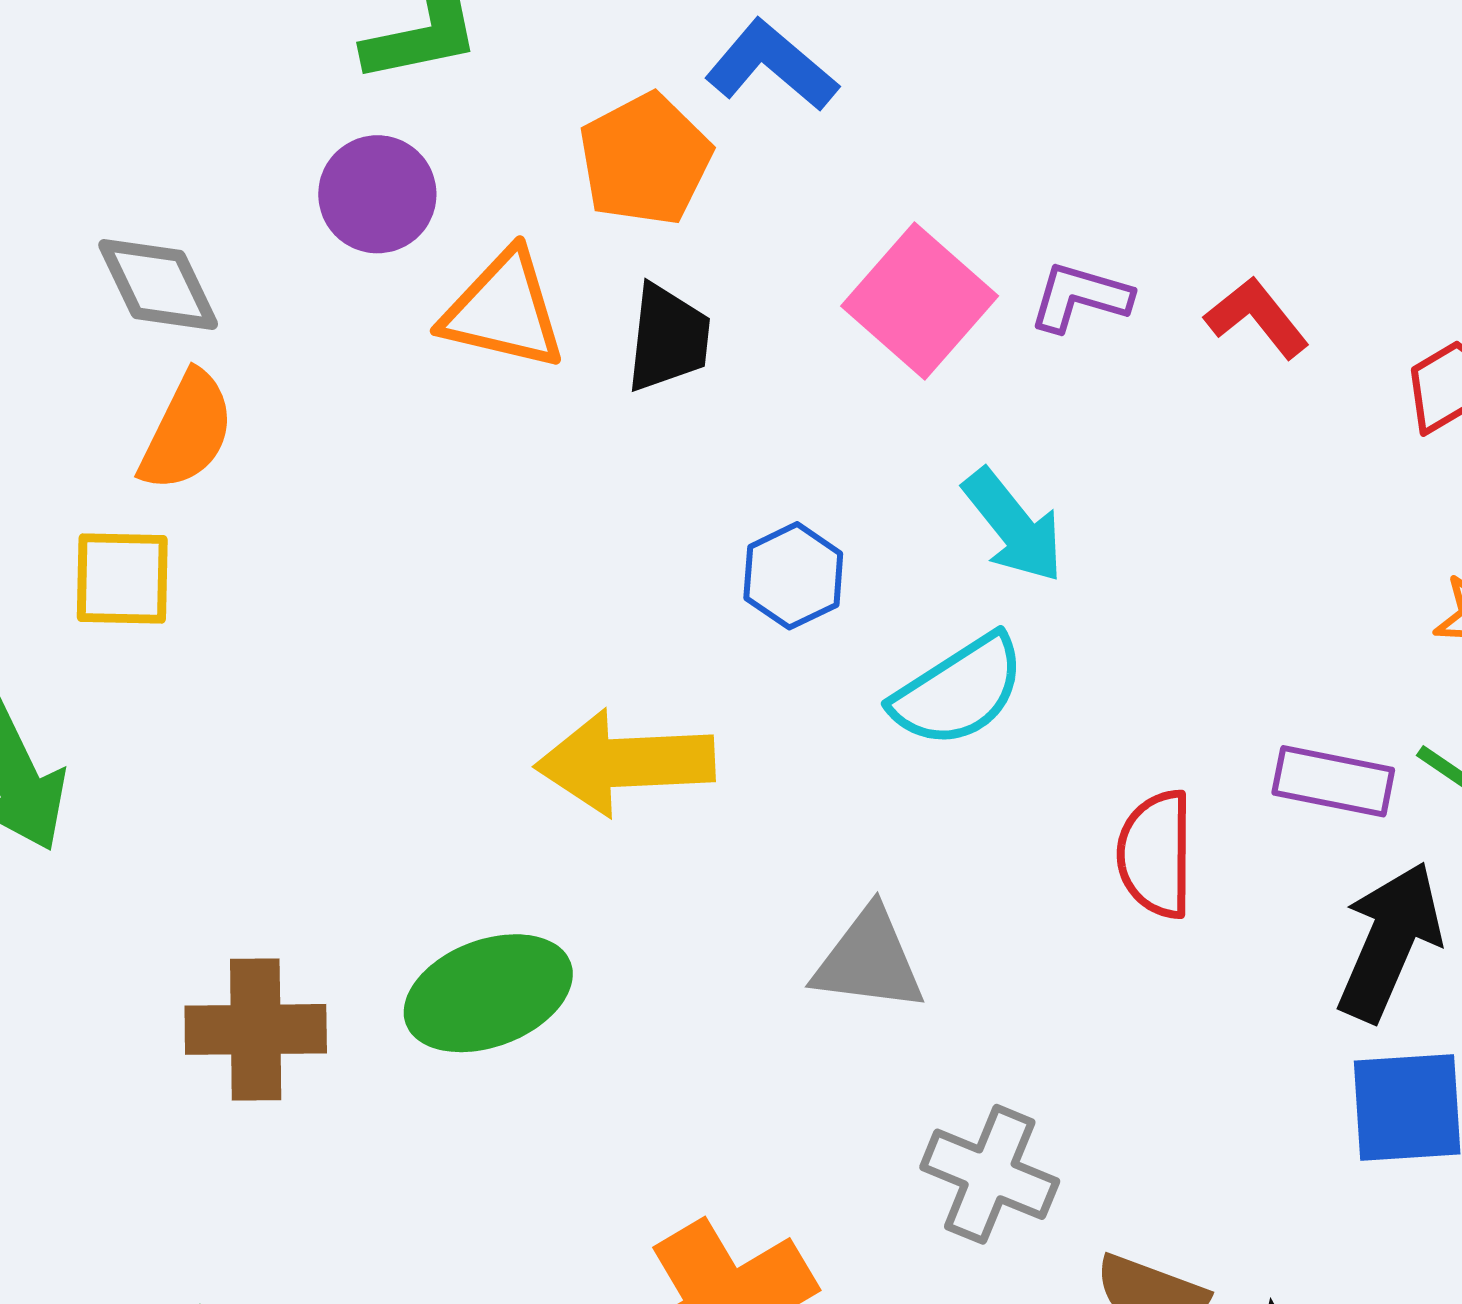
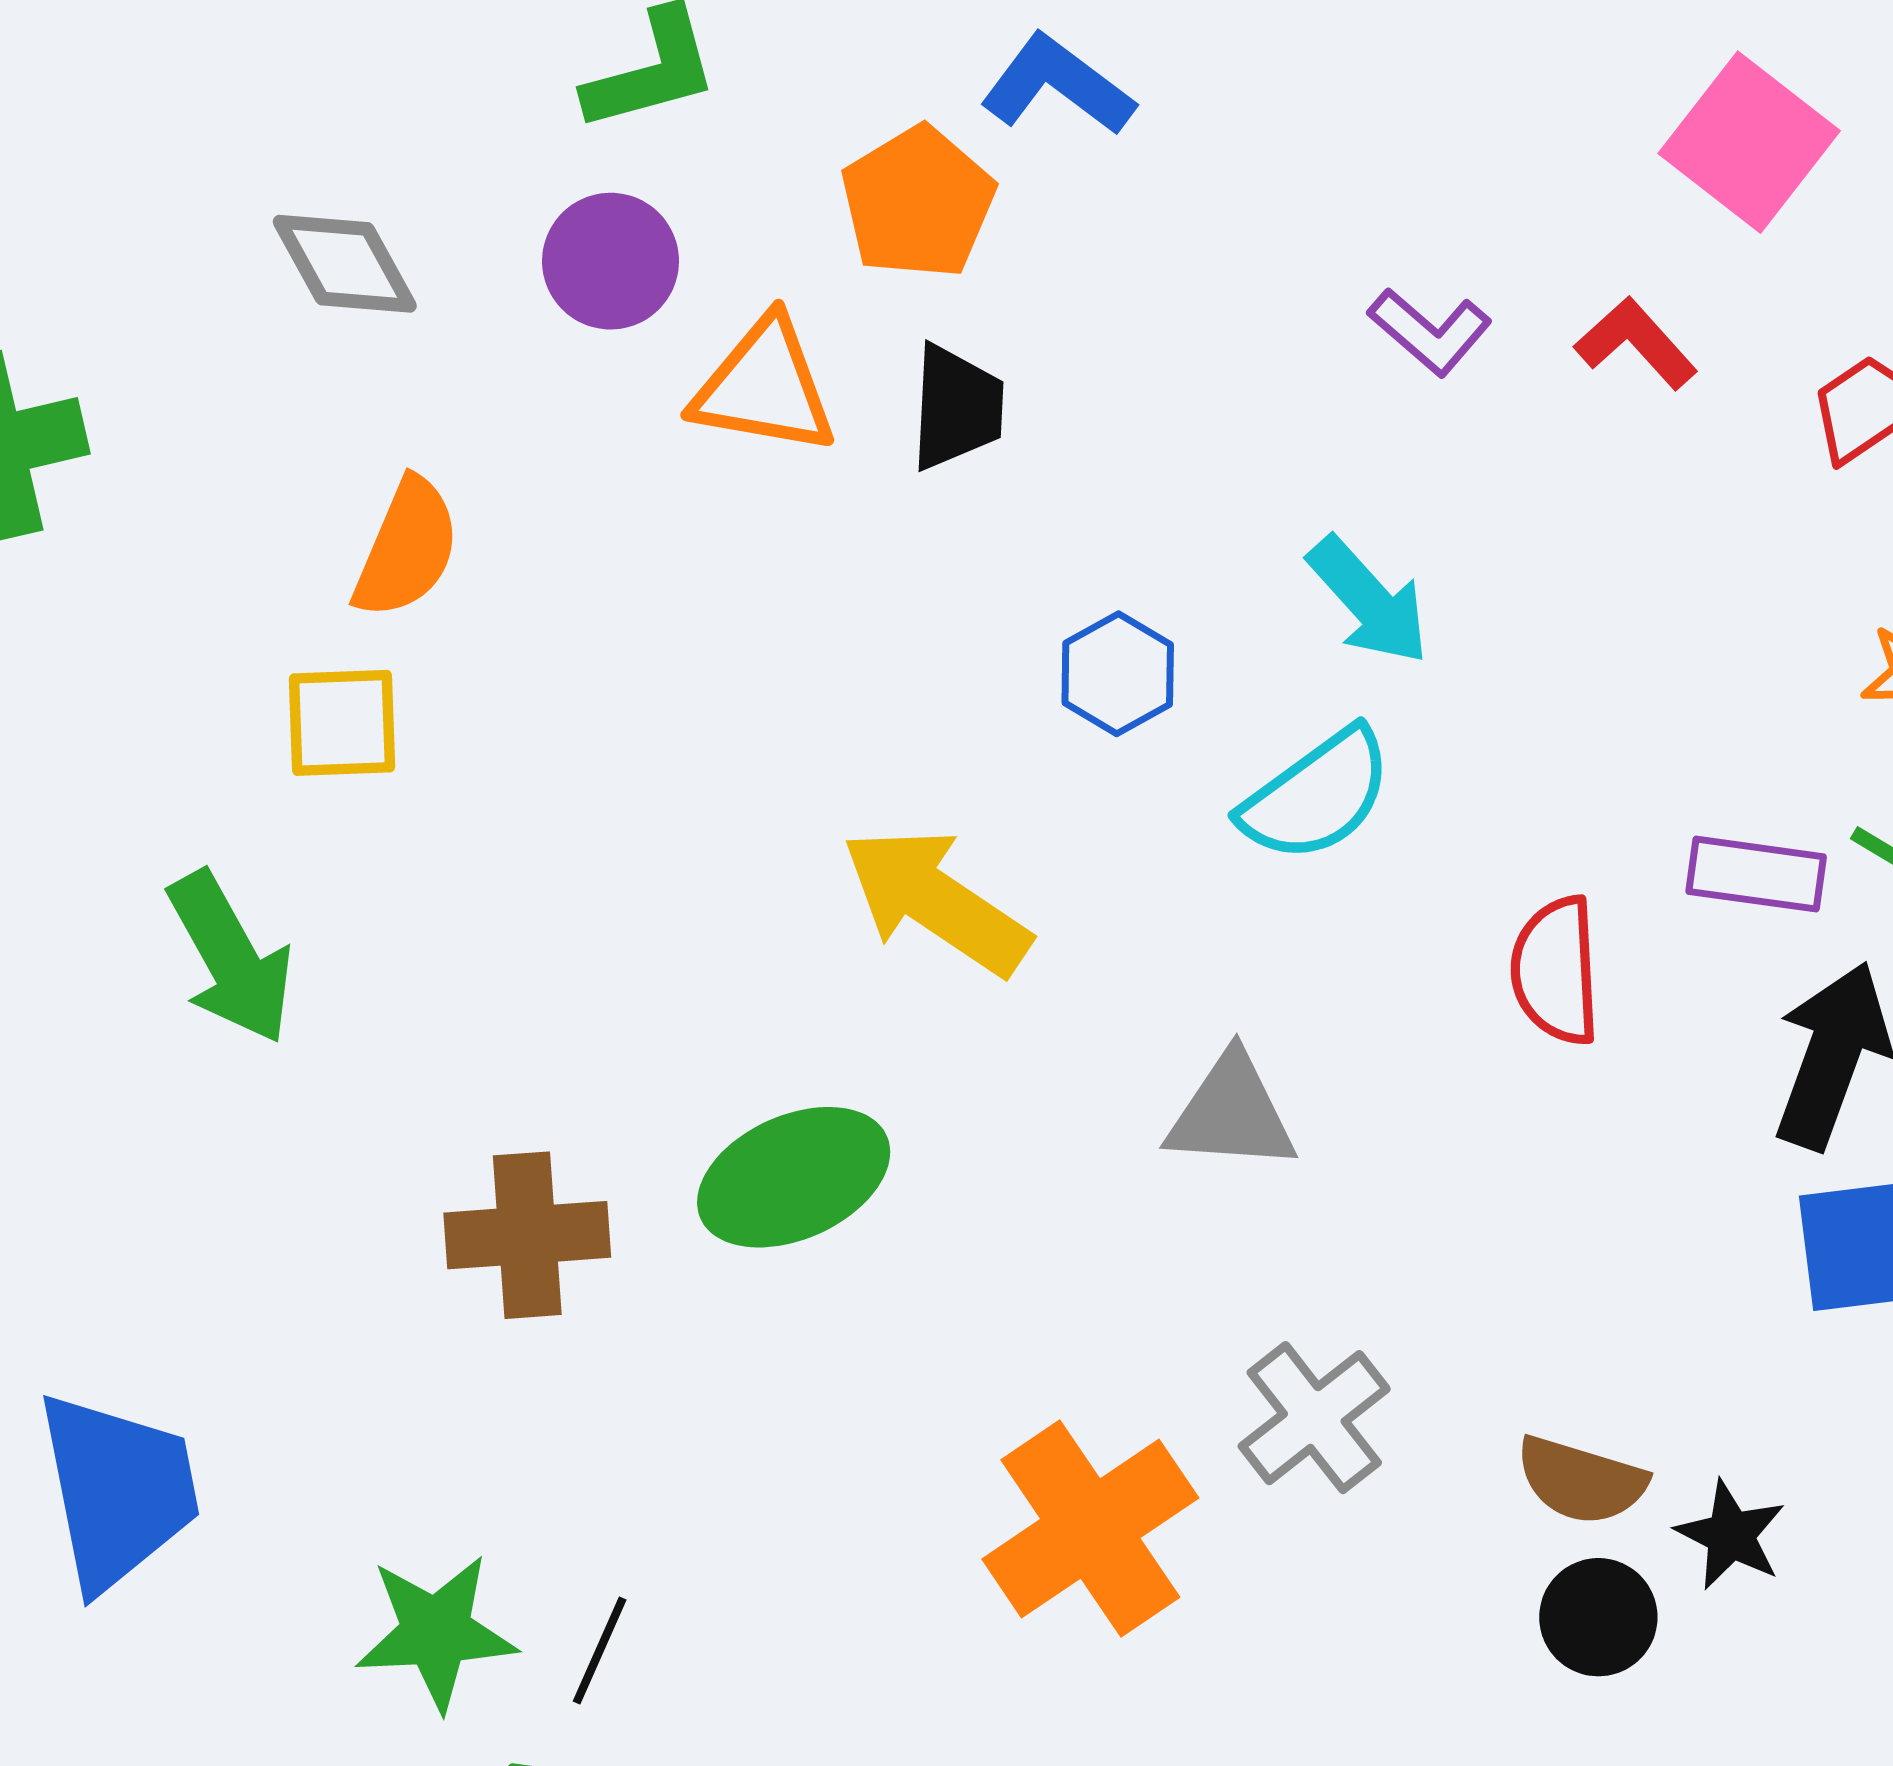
gray diamond: (158, 284) -> (345, 264), moved
purple L-shape: (1080, 297) -> (1430, 332), turned -152
pink square: (920, 301) -> (1749, 142), moved
yellow arrow: (625, 762) -> (936, 901), turned 40
gray cross: (990, 1174) -> (1314, 1418), moved, turned 33

